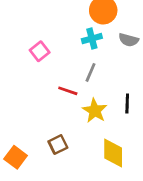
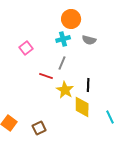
brown square: (58, 145) -> (39, 128), moved
yellow diamond: (113, 153) -> (82, 107), moved

